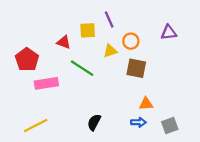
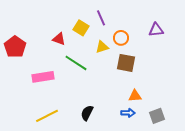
yellow square: (88, 30) -> (81, 28), turned 35
red pentagon: (27, 60) -> (15, 47), moved
yellow line: (36, 126) -> (47, 116), moved

